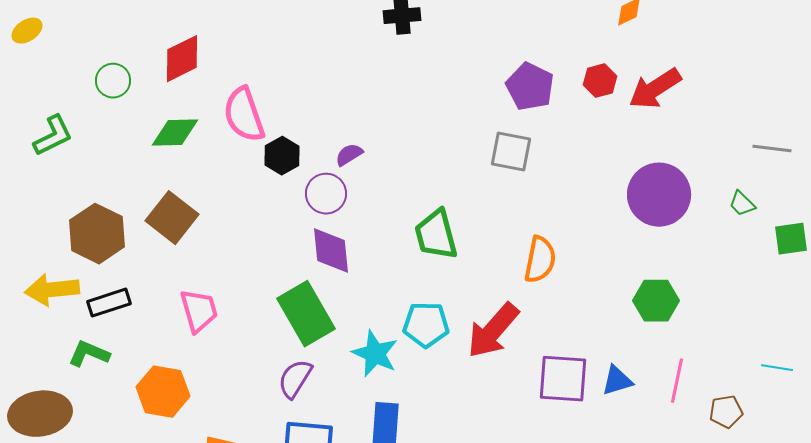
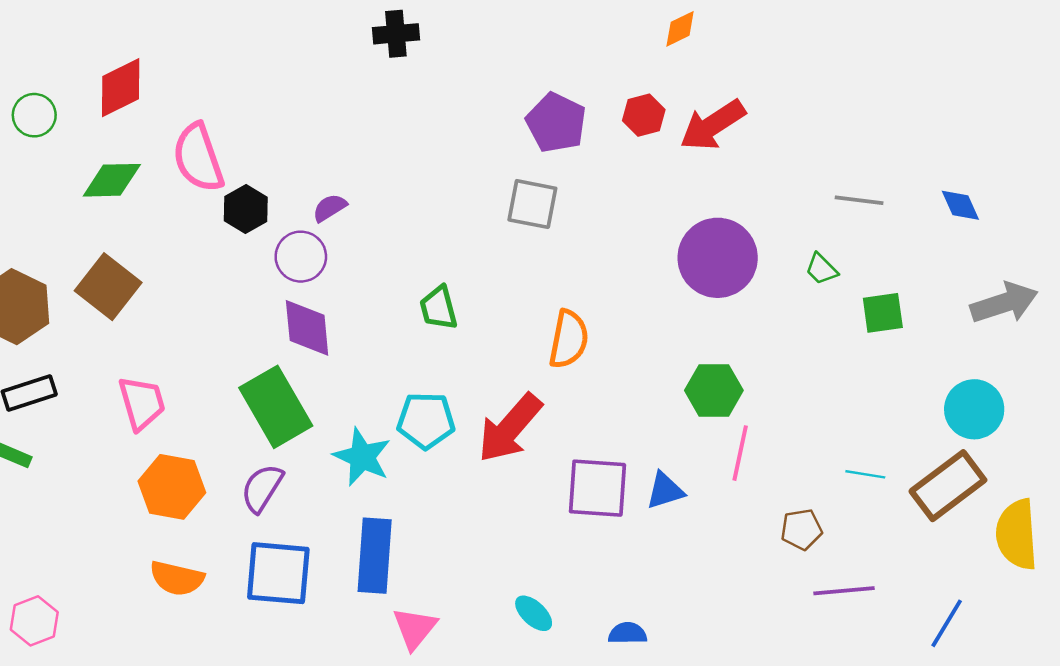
green trapezoid: (436, 235) -> (438, 308), size x0.7
pink line: (677, 381) -> (740, 453), moved
orange hexagon: (163, 392) -> (172, 487), moved

